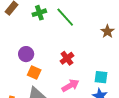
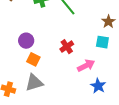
cyan square: (101, 77) -> (102, 42), moved
pink arrow: (70, 85) -> (86, 66), moved

